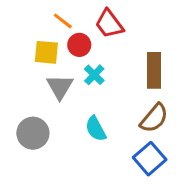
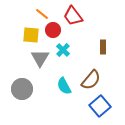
brown rectangle: (154, 70) -> (103, 47), size x0.6
brown semicircle: (154, 118) -> (91, 80), moved

